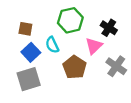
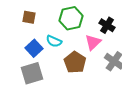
brown square: (25, 29) -> (29, 17), moved
cyan semicircle: (52, 45) -> (54, 41), turned -42

